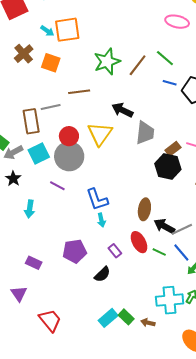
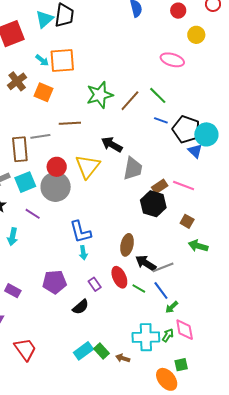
purple line: (57, 186) -> (33, 214), moved

